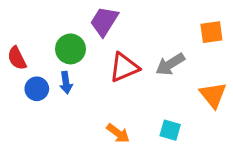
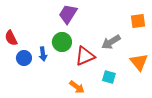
green circle: (70, 49) -> (62, 42), moved
red triangle: (124, 67) -> (85, 56), moved
cyan square: (170, 130) -> (109, 77), moved

